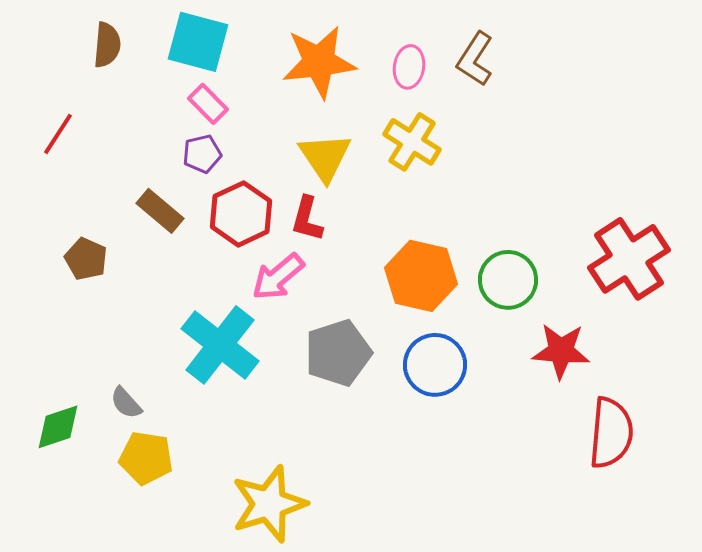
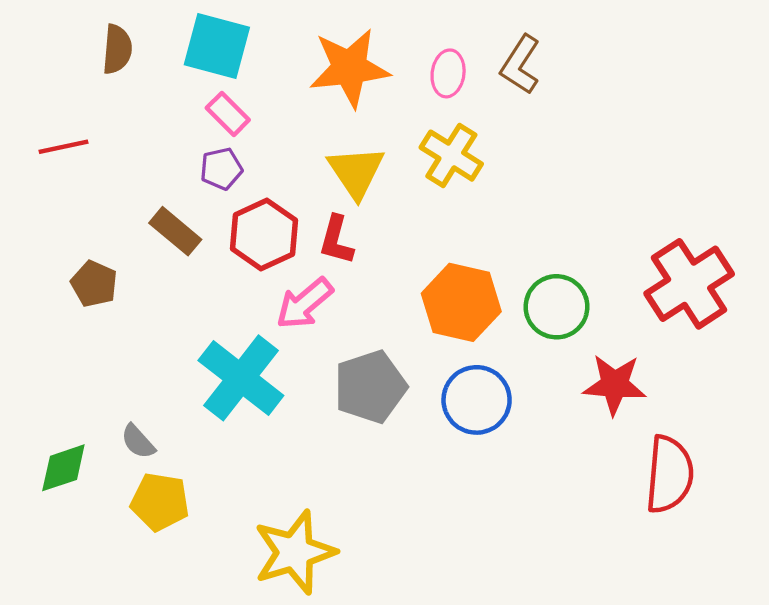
red line: (58, 134) -> (63, 147), turned 45

